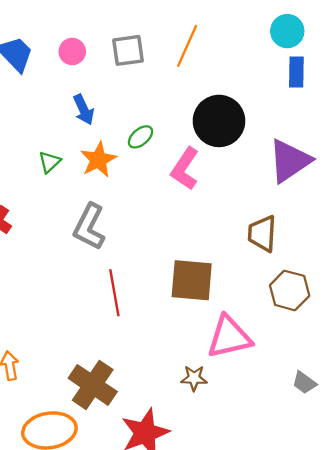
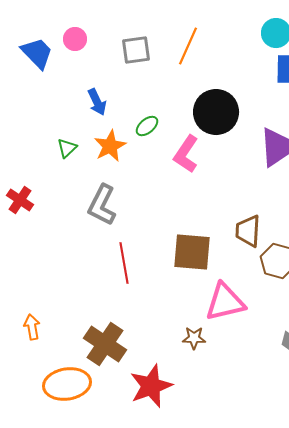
pink circle: (72, 52) -> (75, 39), moved
brown trapezoid: (262, 234) -> (248, 231), moved

